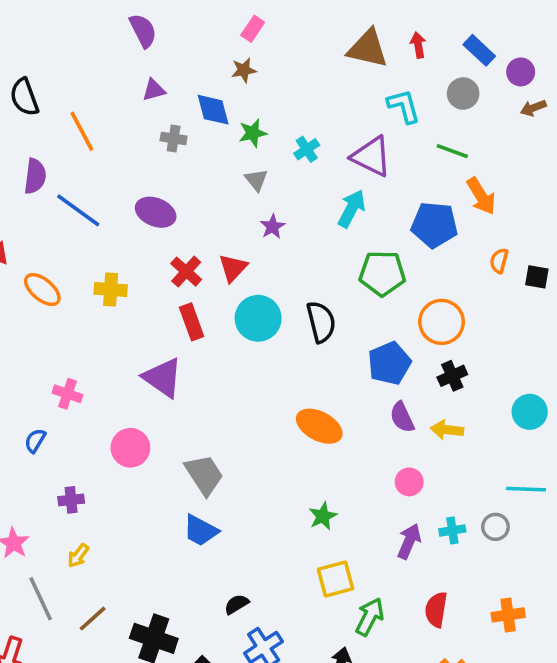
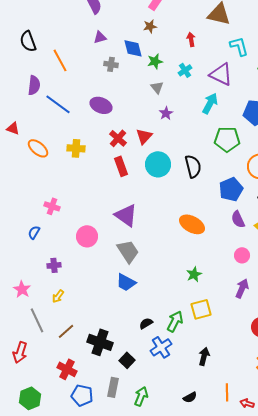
red arrow: (418, 45) -> (191, 39), moved
purple triangle: (163, 378) -> (126, 215), moved
green arrow: (370, 617) -> (175, 321), moved

